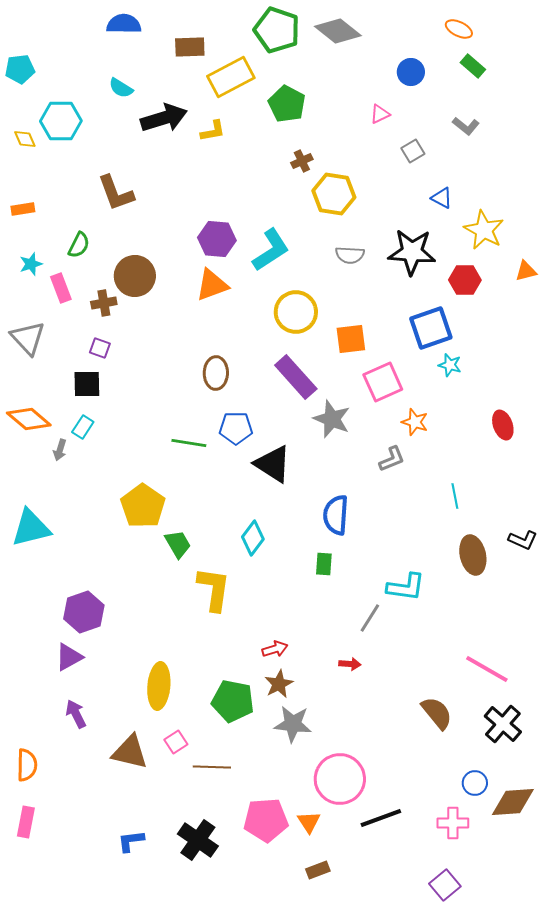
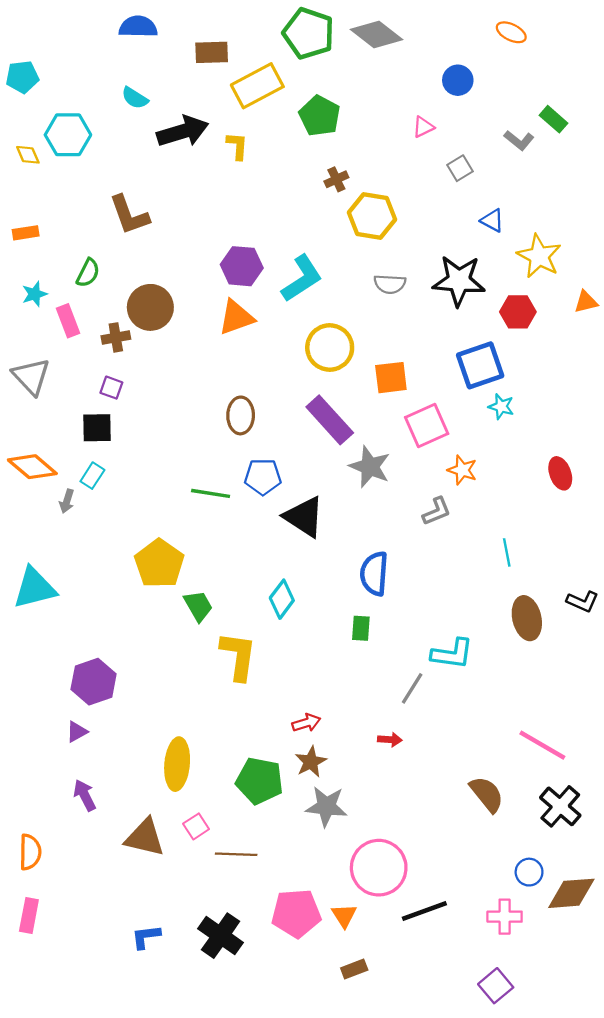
green rectangle: (473, 66) -> (554, 119), moved
yellow L-shape: (213, 131) -> (237, 146), turned -76
purple triangle: (69, 657) -> (77, 732), size x0.7

